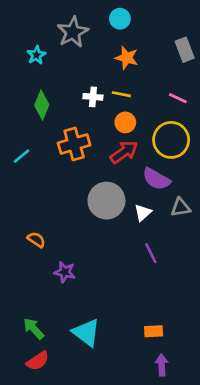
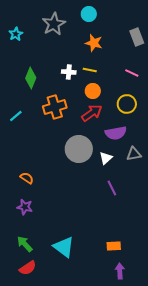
cyan star: (36, 55) -> (16, 34), moved
yellow circle: (171, 140) -> (127, 104), size x0.7
purple semicircle: (156, 179) -> (116, 133), turned -40
purple star: (65, 272) -> (25, 207), moved

